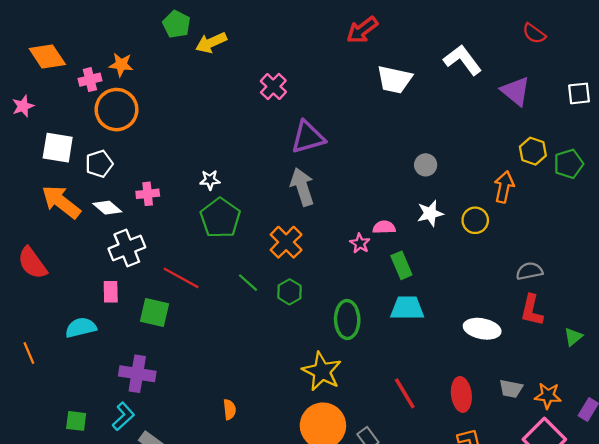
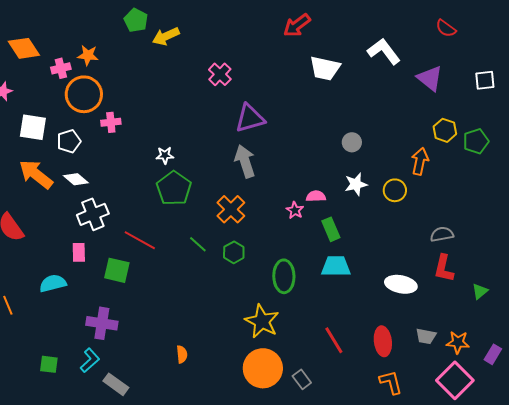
pink cross: (148, 194) -> (111, 122), moved

